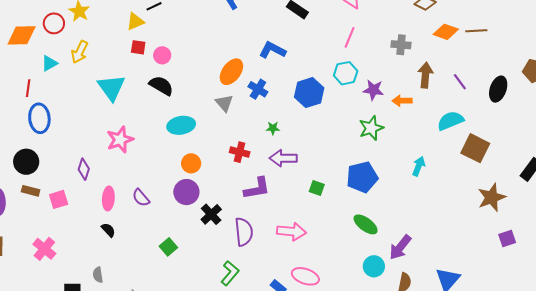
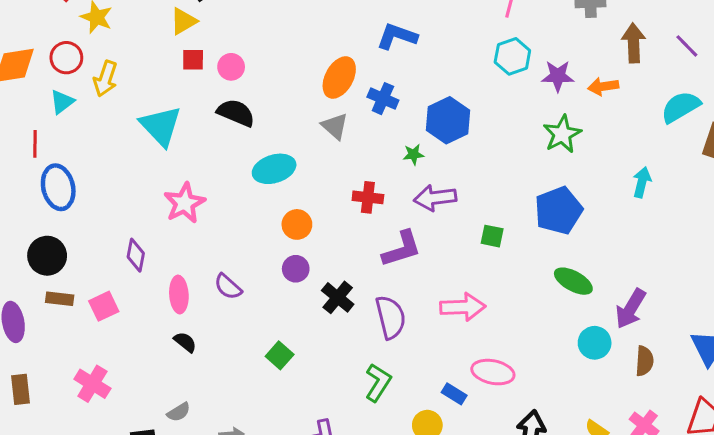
red circle: (54, 23) -> (66, 58), moved
blue hexagon: (309, 93) -> (448, 120), moved
purple circle: (186, 192) -> (296, 269), size x0.7
gray semicircle: (98, 275) -> (179, 412), turned -105

